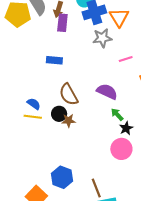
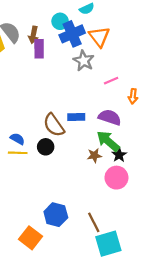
gray star: (102, 38) -> (84, 61), turned -30
blue rectangle: (54, 60) -> (76, 117), moved
purple semicircle: (107, 92) -> (110, 117), moved
green arrow: (117, 114) -> (108, 141), size x1.6
brown star: (69, 121) -> (94, 155), moved

